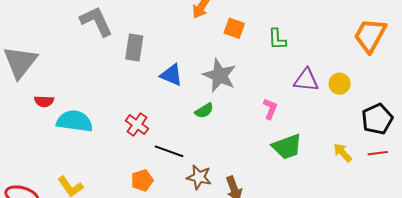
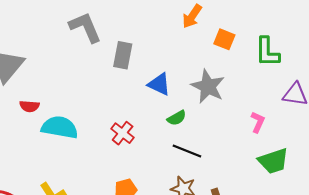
green L-shape: (277, 39) -> (267, 52), size x1.4
green semicircle: (204, 111) -> (177, 118), moved
black line: (169, 151) -> (187, 151), moved

